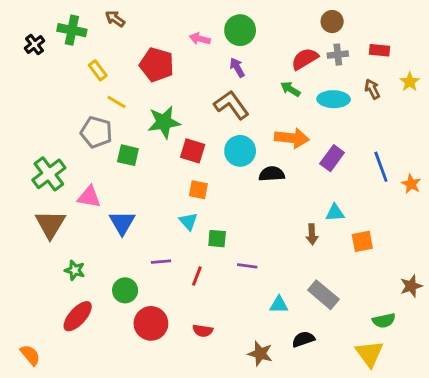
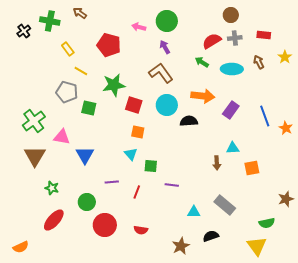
brown star: (260, 354) -> (181, 246), turned 30
orange semicircle: (30, 355) -> (21, 247), turned 105

